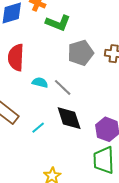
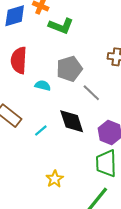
gray pentagon: (81, 53) -> (69, 69), moved
gray line: (63, 87) -> (91, 93), moved

